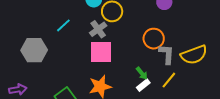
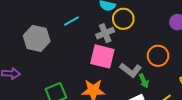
gray L-shape: (167, 54) -> (131, 70), moved, turned 110
green arrow: (142, 73) -> (144, 81), moved

